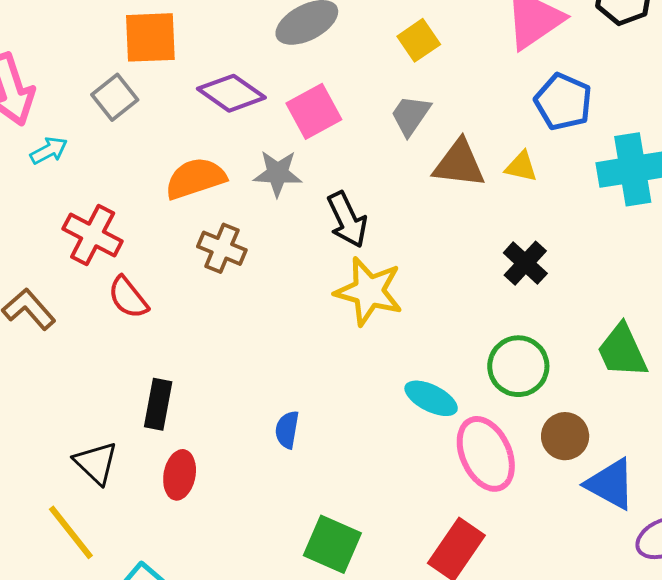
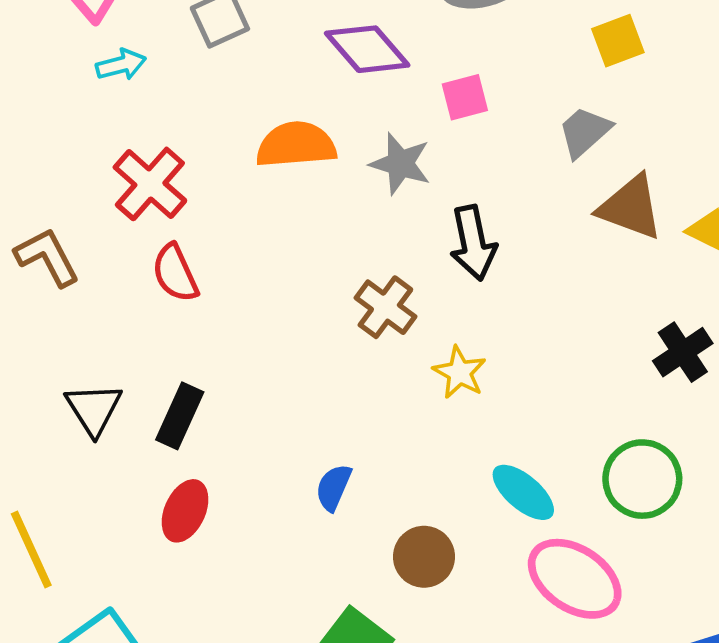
pink square: (314, 111) -> (465, 97), size x0.7
brown cross: (222, 248) -> (385, 307), moved
yellow star: (369, 291) -> (460, 372), moved, size x0.6
brown circle: (565, 436) -> (424, 557), moved
pink ellipse: (486, 454) -> (575, 579), turned -46
black triangle: (96, 463) -> (94, 409), moved

